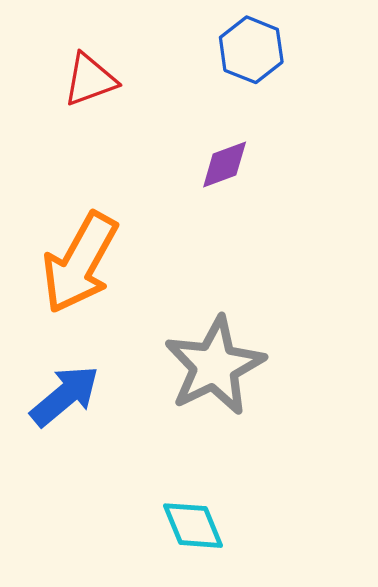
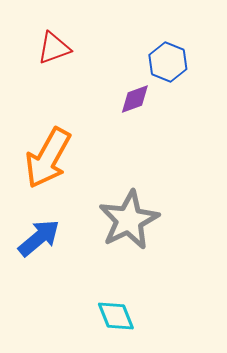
blue hexagon: (251, 50) -> (168, 62), moved

